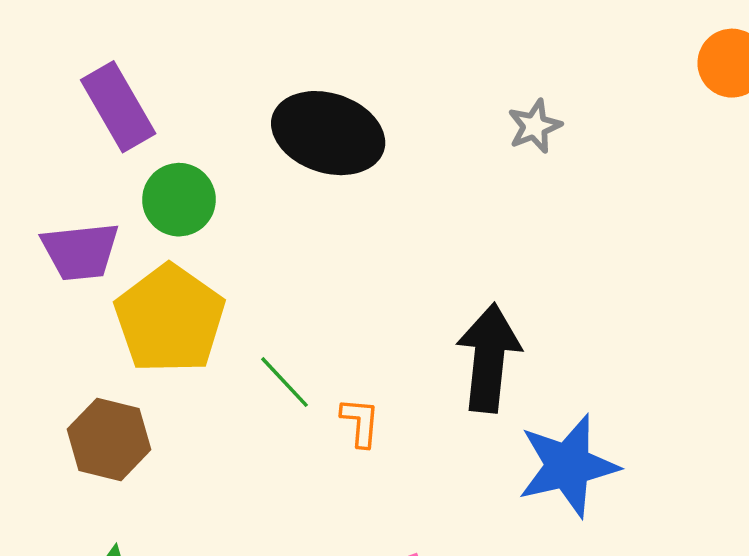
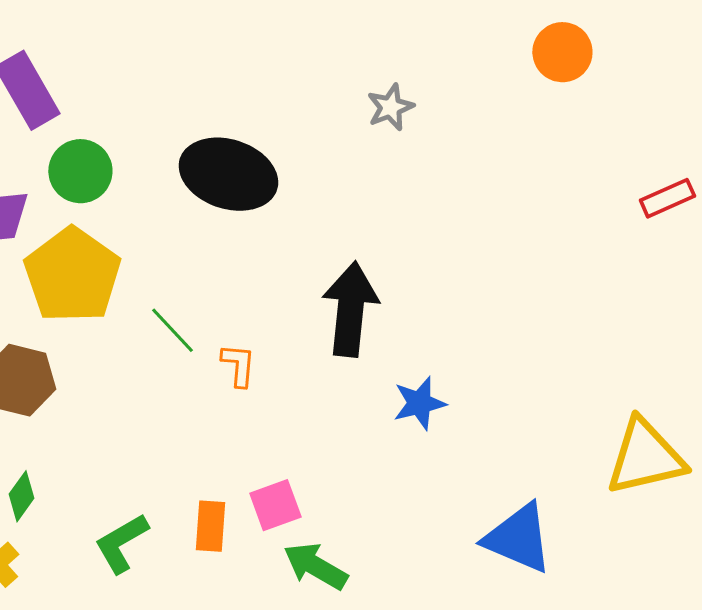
black ellipse: (328, 133) -> (228, 174), moved
blue star: (568, 466) -> (419, 403), size x0.6

